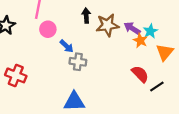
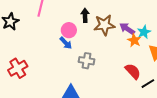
pink circle: (48, 29) -> (69, 30), moved
gray cross: (78, 62) -> (87, 61), moved
red cross: (16, 75) -> (18, 68), turned 36

